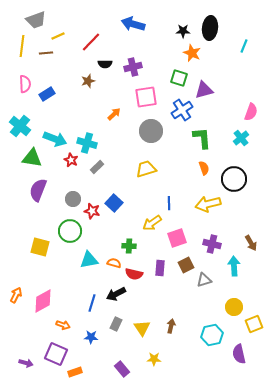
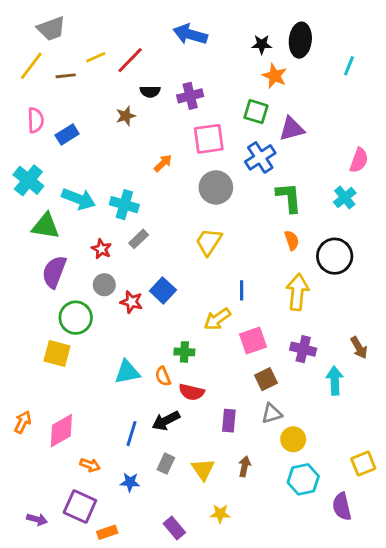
yellow line: (58, 36) -> (96, 57), moved
yellow line: (22, 46) -> (31, 66), turned 30
red star: (71, 160) -> (101, 249), moved
yellow trapezoid: (146, 169) -> (209, 242), turned -40
yellow arrow: (208, 204) -> (297, 292), turned 110
green circle: (70, 231) -> (76, 318), moved
orange semicircle: (114, 263) -> (163, 376), turned -128
purple rectangle: (160, 268) -> (229, 421), moved
gray triangle: (204, 280) -> (272, 414), moved
yellow circle: (234, 307) -> (293, 439), moved

